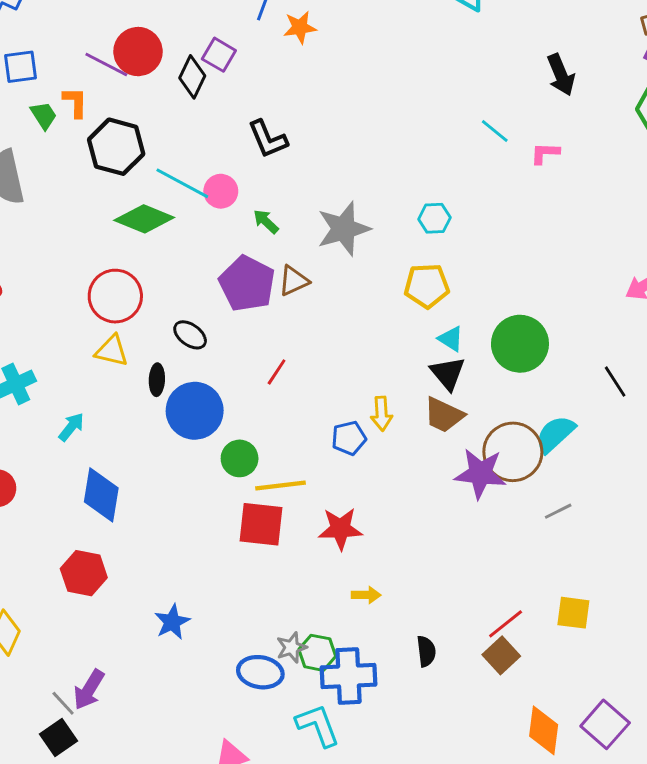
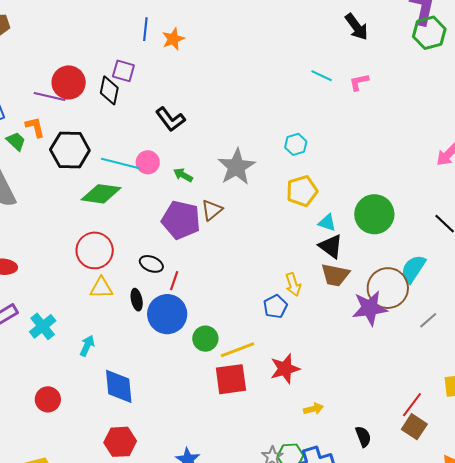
red line: (277, 372) -> (174, 281), moved

